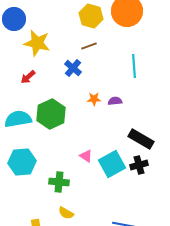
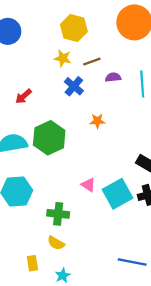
yellow hexagon: (91, 16) -> (74, 28), moved
yellow star: (37, 43) -> (63, 58), moved, size x0.6
purple semicircle: (115, 101) -> (113, 77), moved
yellow semicircle: (66, 213) -> (56, 243), moved

